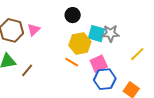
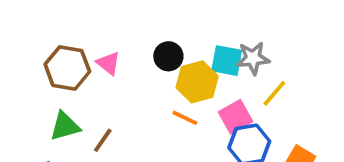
black circle: (73, 15) -> (168, 56), moved
pink triangle: (34, 30) -> (109, 63), turned -32
yellow line: (137, 54) -> (274, 93), moved

